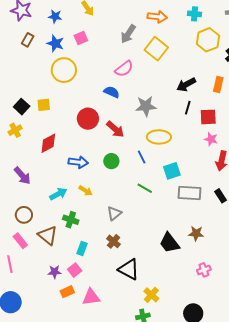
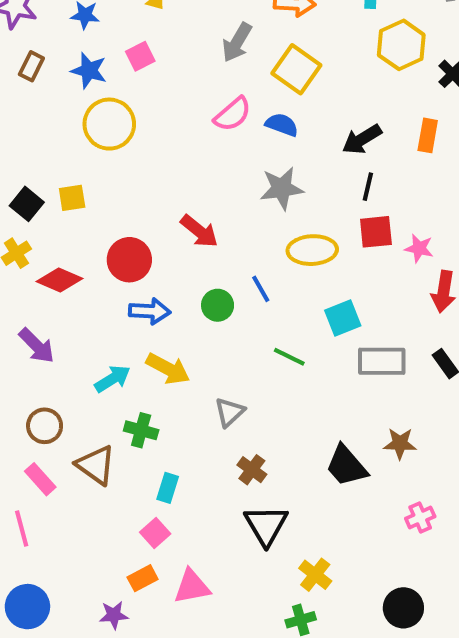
blue semicircle: (112, 92) -> (282, 125), moved
red square: (208, 117) -> (376, 232), moved
red circle: (88, 119) -> (129, 260), moved
red arrow: (115, 129) -> (199, 231), moved
red diamond: (48, 143) -> (59, 280), moved, turned 55
blue line: (142, 157) -> (261, 289), moved
yellow arrow: (86, 191) -> (168, 369), size x1.5
brown cross: (113, 241) -> (252, 470), moved
black triangle: (129, 269) -> (266, 525), turned 35
purple star: (55, 272) -> (114, 615), moved

